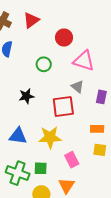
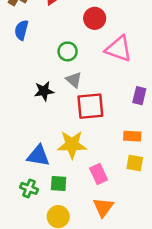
gray triangle: (77, 87) -> (74, 80), moved
blue triangle: (18, 136) -> (38, 156), moved
green cross: (18, 173) -> (29, 188), size x0.6
orange triangle: (66, 186) -> (103, 207), moved

